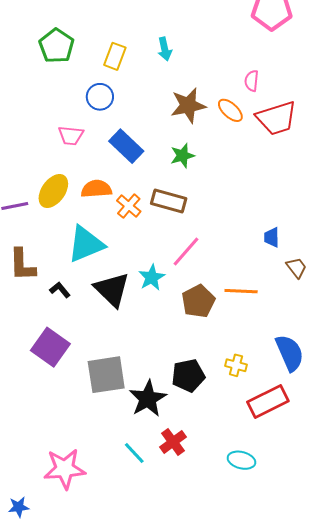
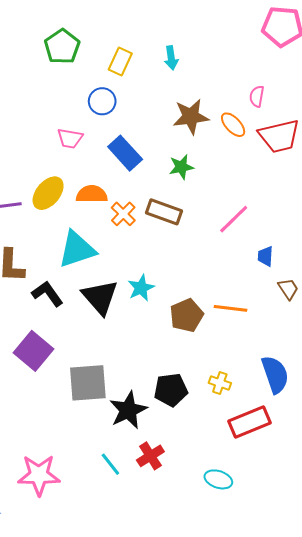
pink line: (186, 252) -> (234, 219), moved
black L-shape: (60, 290) -> (47, 294), size x1.5

